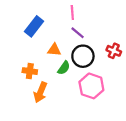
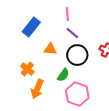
green semicircle: (64, 68) -> (63, 75), moved
orange cross: (30, 71) -> (27, 69), turned 32
pink hexagon: (91, 86) -> (77, 94), moved

